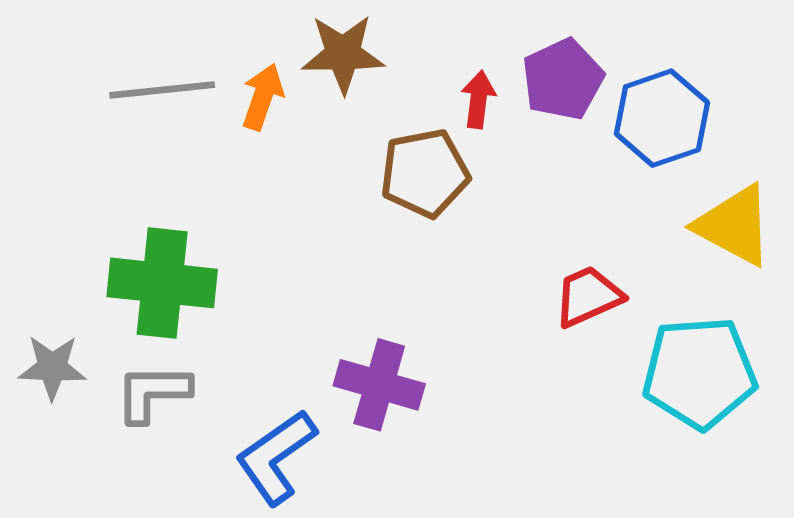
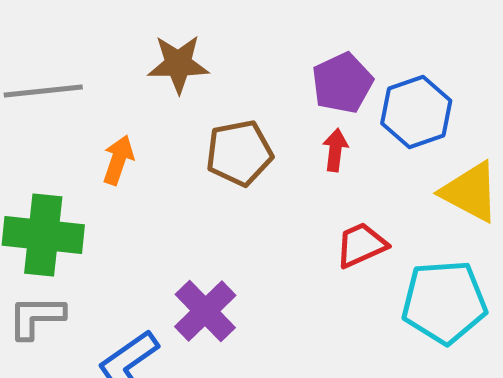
orange arrow: (263, 97) -> (118, 160), moved
red arrow: (478, 99) -> (335, 150), moved
purple cross: (379, 385) -> (205, 311), turned 30

